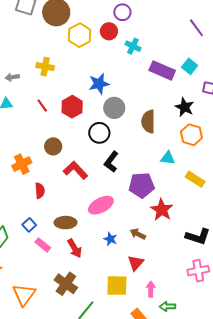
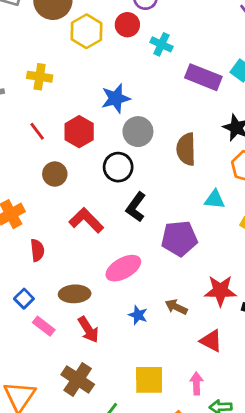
brown circle: (53, 146) -> (55, 174), moved
red star: (162, 210) -> (220, 291), moved, turned -30
red triangle: (136, 263) -> (211, 341), moved, turned -42

